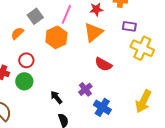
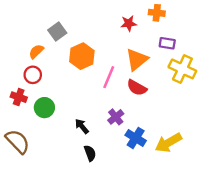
pink line: (66, 14) -> (109, 77), moved
orange triangle: (93, 32) -> (137, 60), moved
red circle: (26, 60) -> (33, 75), moved
yellow arrow: (143, 101) -> (168, 143), moved, turned 35

